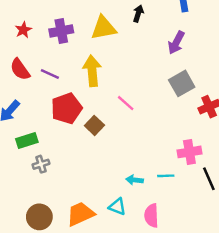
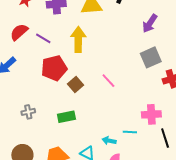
red semicircle: (20, 69) -> (19, 32), turned 78
pink line: (126, 103) -> (108, 81), moved
green rectangle: (27, 140) -> (66, 117), moved
cyan arrow: (135, 180) -> (109, 141), moved

